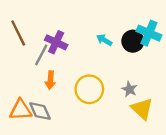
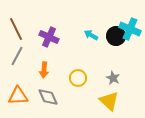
gray line: (41, 55) -> (17, 56), moved
yellow circle: (89, 89) -> (78, 78), size x0.7
yellow triangle: (142, 109) -> (109, 101), moved
gray diamond: (40, 111) -> (48, 97), moved

